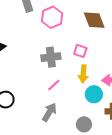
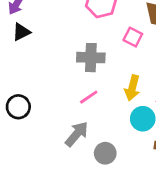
pink square: (80, 51) -> (133, 37), moved
gray circle: (84, 124) -> (105, 153), moved

